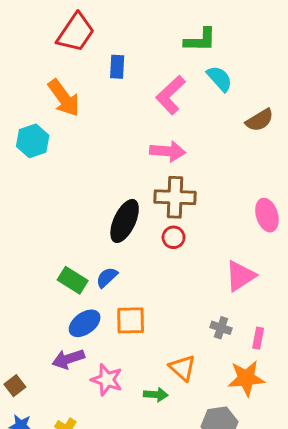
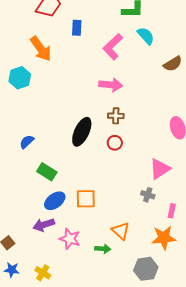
brown cross: (175, 197) -> (116, 116), size x0.6
blue semicircle: (107, 277) -> (27, 142), moved
gray cross: (221, 328) -> (148, 195), moved

